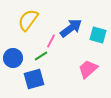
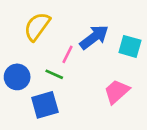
green line: (41, 56) -> (54, 74), turned 56

